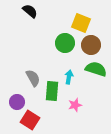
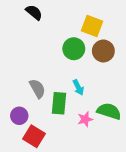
green semicircle: (96, 69) -> (109, 111), moved
cyan arrow: (69, 77) -> (78, 87), turned 144

